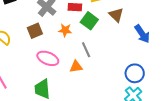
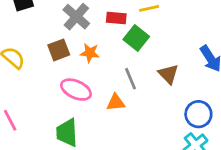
brown triangle: (116, 15) -> (168, 74), moved
orange star: (65, 30) -> (90, 53), moved

